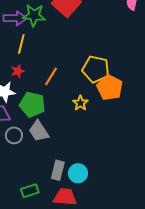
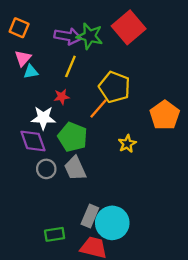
yellow pentagon: (96, 69) -> (115, 87), moved
orange pentagon: (110, 88) -> (165, 115), moved
cyan circle: (78, 173) -> (112, 223), size x1.5

